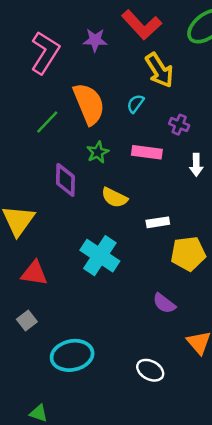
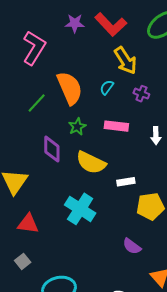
purple star: (95, 40) -> (75, 23), moved
purple cross: (179, 125) -> (141, 94), moved
yellow semicircle: (114, 198) -> (91, 163), size x1.4

